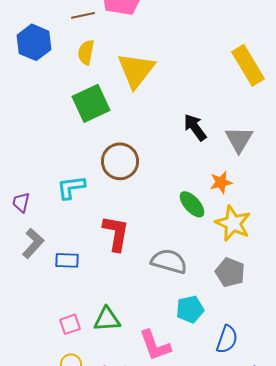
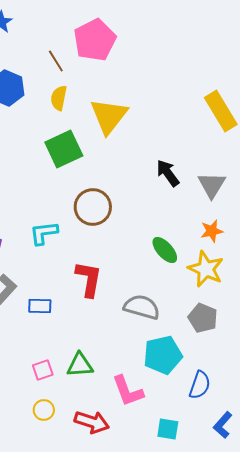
brown line: (83, 15) -> (56, 61), turned 70
orange star: (221, 182) -> (212, 231), moved
cyan pentagon: (190, 309) -> (163, 355), size x1.4

